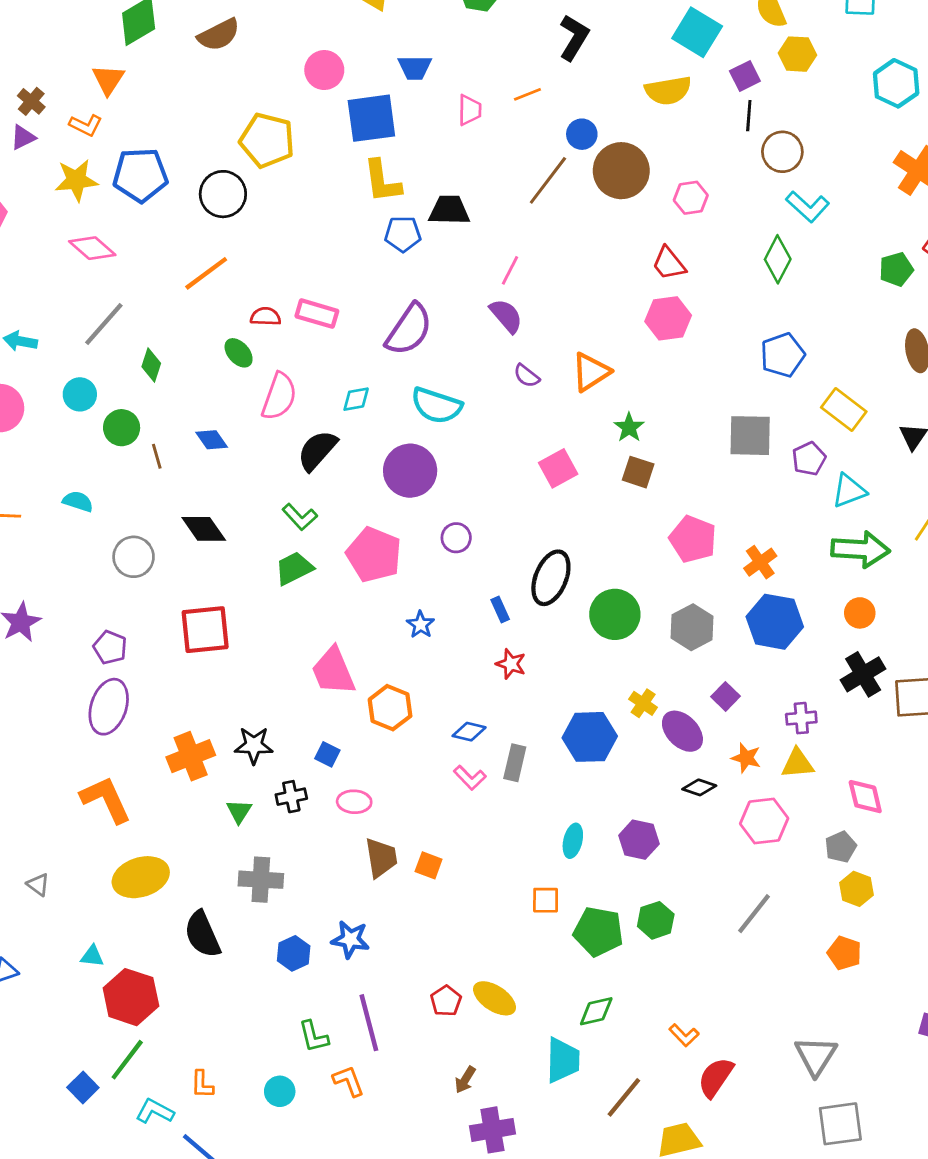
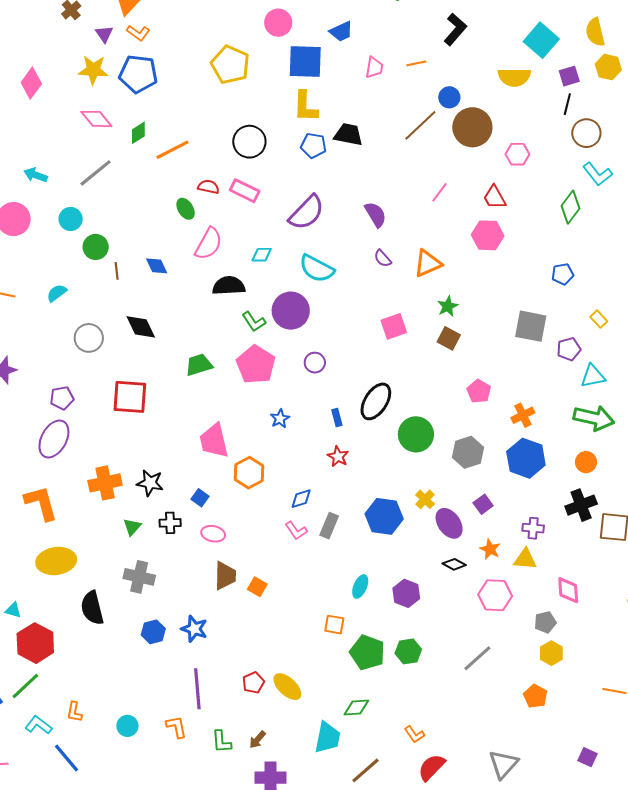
blue trapezoid: (415, 68) -> (341, 32), turned -35
orange L-shape: (86, 125) -> (138, 33), moved
purple triangle: (23, 137) -> (104, 34), moved, turned -48
black circle: (223, 194) -> (249, 142), moved
pink line: (510, 270) -> (440, 192), moved
blue pentagon: (783, 355) -> (563, 274), size x0.7
green diamond: (151, 365) -> (138, 133), moved, turned 30
yellow rectangle: (844, 409) -> (599, 319), size x0.6
black semicircle: (317, 450) -> (229, 286), turned 36
cyan semicircle: (78, 501) -> (57, 293), turned -65
green L-shape: (300, 517) -> (254, 322), moved
pink pentagon: (693, 539) -> (479, 391), size x0.7
purple pentagon: (110, 647) -> (62, 398), turned 30
blue diamond: (469, 732) -> (301, 499), turned -40
green L-shape: (314, 1036) -> (221, 742), moved

